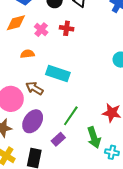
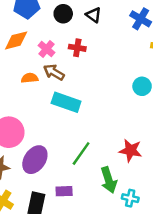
brown arrow: (34, 88) -> (54, 72), moved
purple rectangle: (58, 139) -> (64, 191), moved, turned 40

